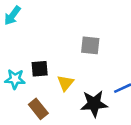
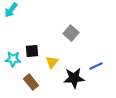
gray square: (90, 45) -> (71, 33), turned 35

